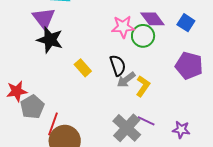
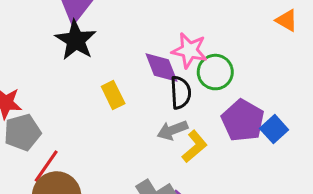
purple diamond: (152, 19) -> (161, 67), moved
blue square: (186, 23) -> (274, 129), moved
black semicircle: (118, 65) -> (181, 93), moved
purple pentagon: (189, 66) -> (243, 120), moved

